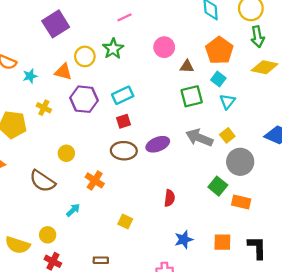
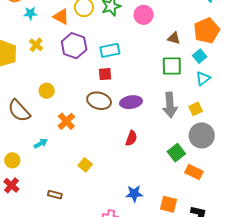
pink circle: (164, 47) -> (144, 15), moved
gray arrow: (199, 138) -> (170, 105), turned -130
red semicircle: (170, 198) -> (131, 138), moved

